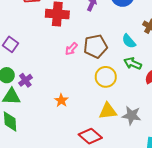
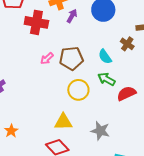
orange star: (61, 100) -> (11, 131), moved
yellow triangle: (108, 111) -> (63, 122), moved

